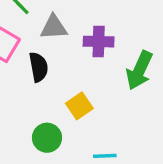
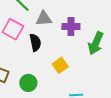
green circle: (47, 138) -> (28, 83), moved

